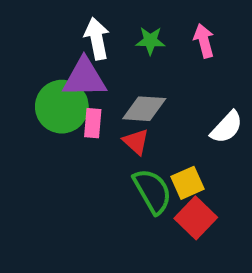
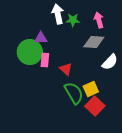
white arrow: (97, 39) -> (58, 14), moved
purple triangle: (84, 78) -> (41, 38), size x0.6
gray diamond: (144, 109) -> (94, 42), moved

